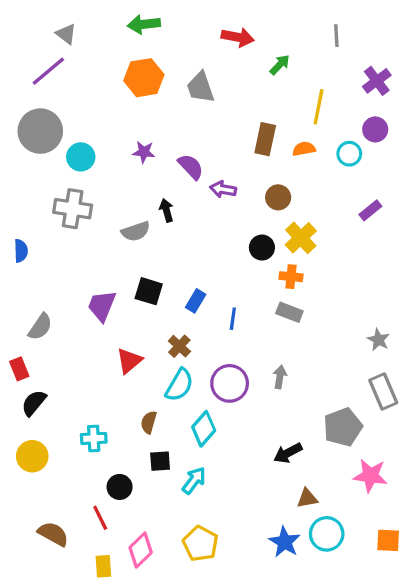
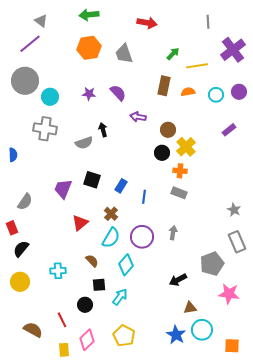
green arrow: (280, 65) -> (173, 54), moved
purple cross: (377, 81) -> (233, 50), size x1.4
yellow line: (319, 107) -> (197, 66), turned 70
purple circle: (375, 129) -> (239, 92), moved
purple semicircle: (191, 167) -> (118, 93), moved
brown circle: (278, 197) -> (168, 130), moved
brown semicircle: (149, 422) -> (92, 261), turned 120
black circle: (120, 487) -> (85, 305), moved
orange square: (388, 540) -> (232, 346), moved

